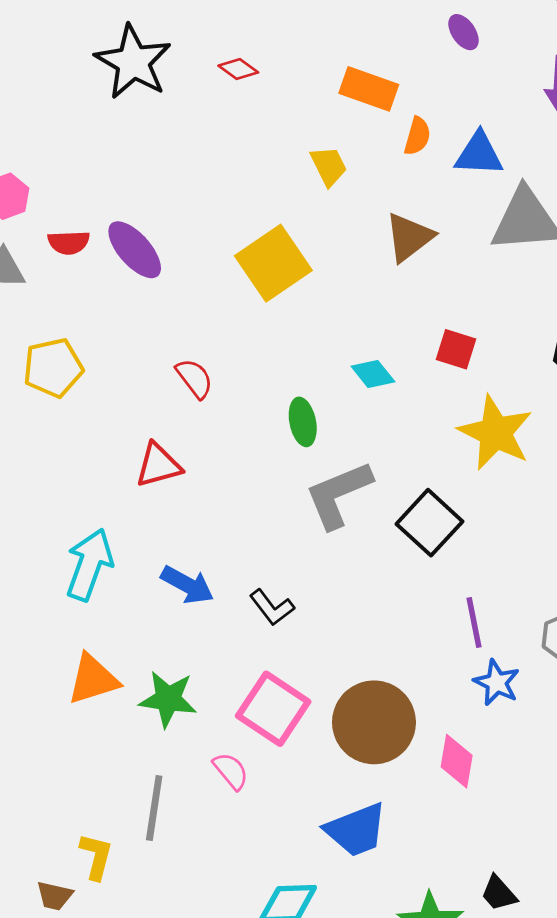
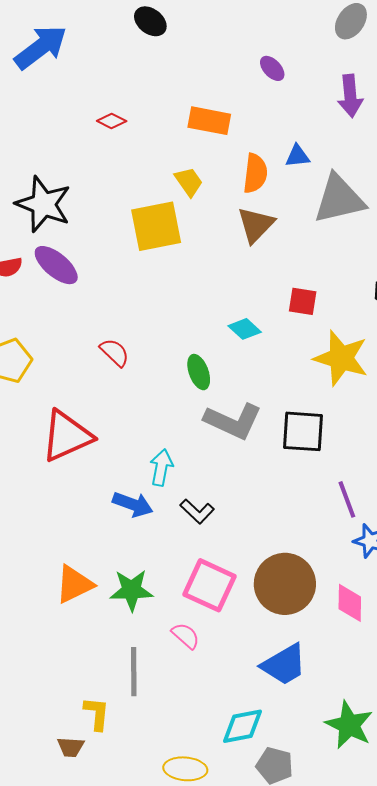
black star: (133, 62) -> (43, 204), moved
orange semicircle: (417, 136) -> (255, 173), moved, size x1.4
blue triangle: (479, 154) -> (297, 156), size x0.7
yellow square: (273, 263) -> (156, 226), moved, turned 32
red triangle: (158, 465) -> (67, 436), moved, size x1.5
gray L-shape: (338, 494) -> (233, 421), turned -124
black square: (430, 523) -> (303, 431), turned -30
cyan arrow: (89, 565) -> (161, 467), moved, size x0.7

